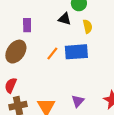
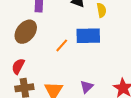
orange line: (52, 53) -> (62, 45), moved

